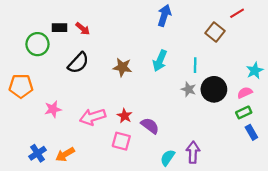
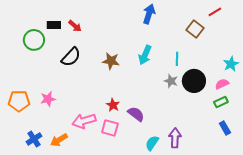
orange pentagon: (21, 86) -> (19, 101), moved
pink arrow: (93, 117) -> (84, 121), moved
blue rectangle: (251, 132) -> (225, 128), moved

